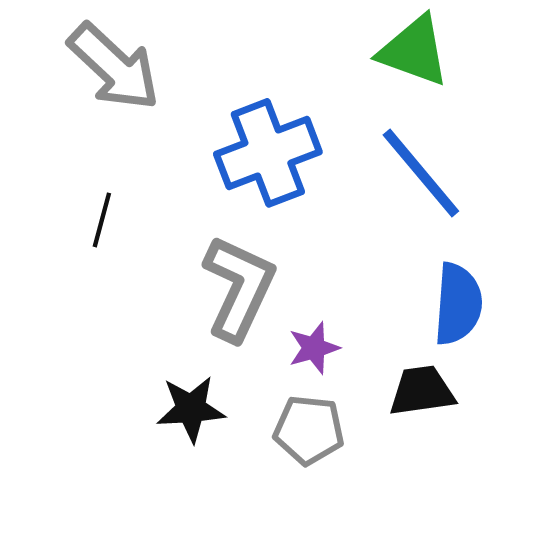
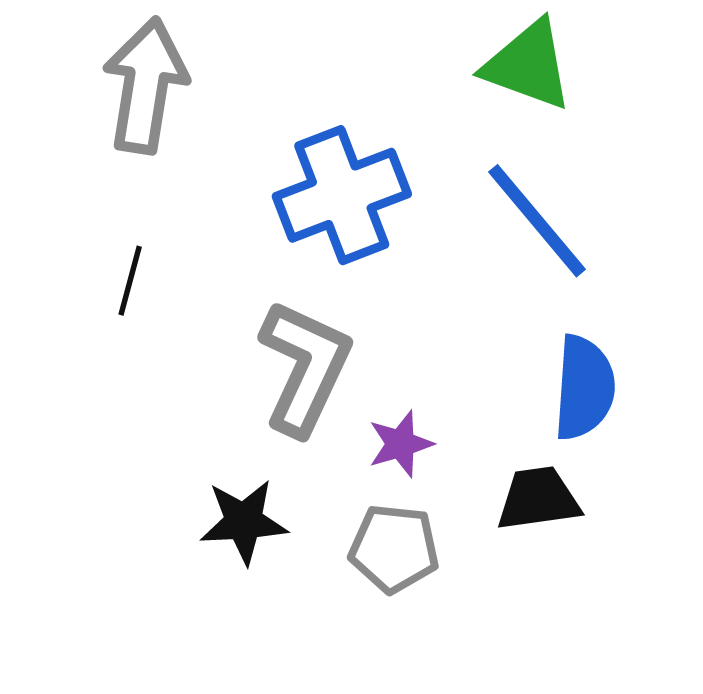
gray arrow: (114, 67) -> (145, 85), turned -124

